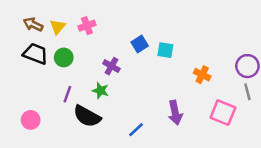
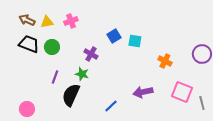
yellow triangle: (58, 27) -> (47, 22), turned 40
gray line: (247, 92) -> (202, 103), moved
purple arrow: (175, 113) -> (143, 92), turned 90
black semicircle: (87, 116) -> (71, 95), turned 85
pink circle: (31, 120) -> (27, 109), moved

